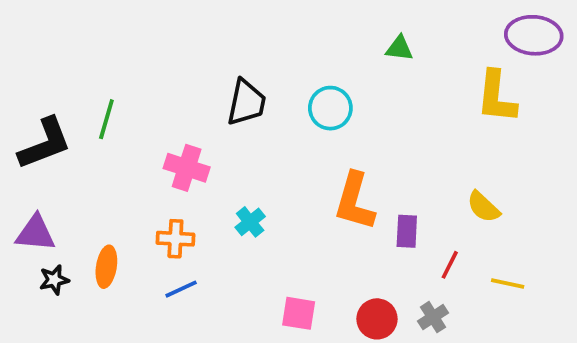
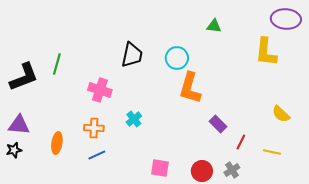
orange L-shape: (355, 201) -> (190, 88), moved
yellow semicircle: (483, 207) -> (281, 114), moved
purple rectangle: (407, 231) -> (218, 124), turned -48
black star: (54, 280) -> (14, 150), moved

